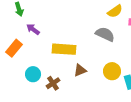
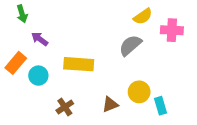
gray semicircle: (105, 34) -> (130, 45), turned -66
brown triangle: (80, 70) -> (110, 104), moved
cyan circle: (33, 74) -> (38, 76), moved

